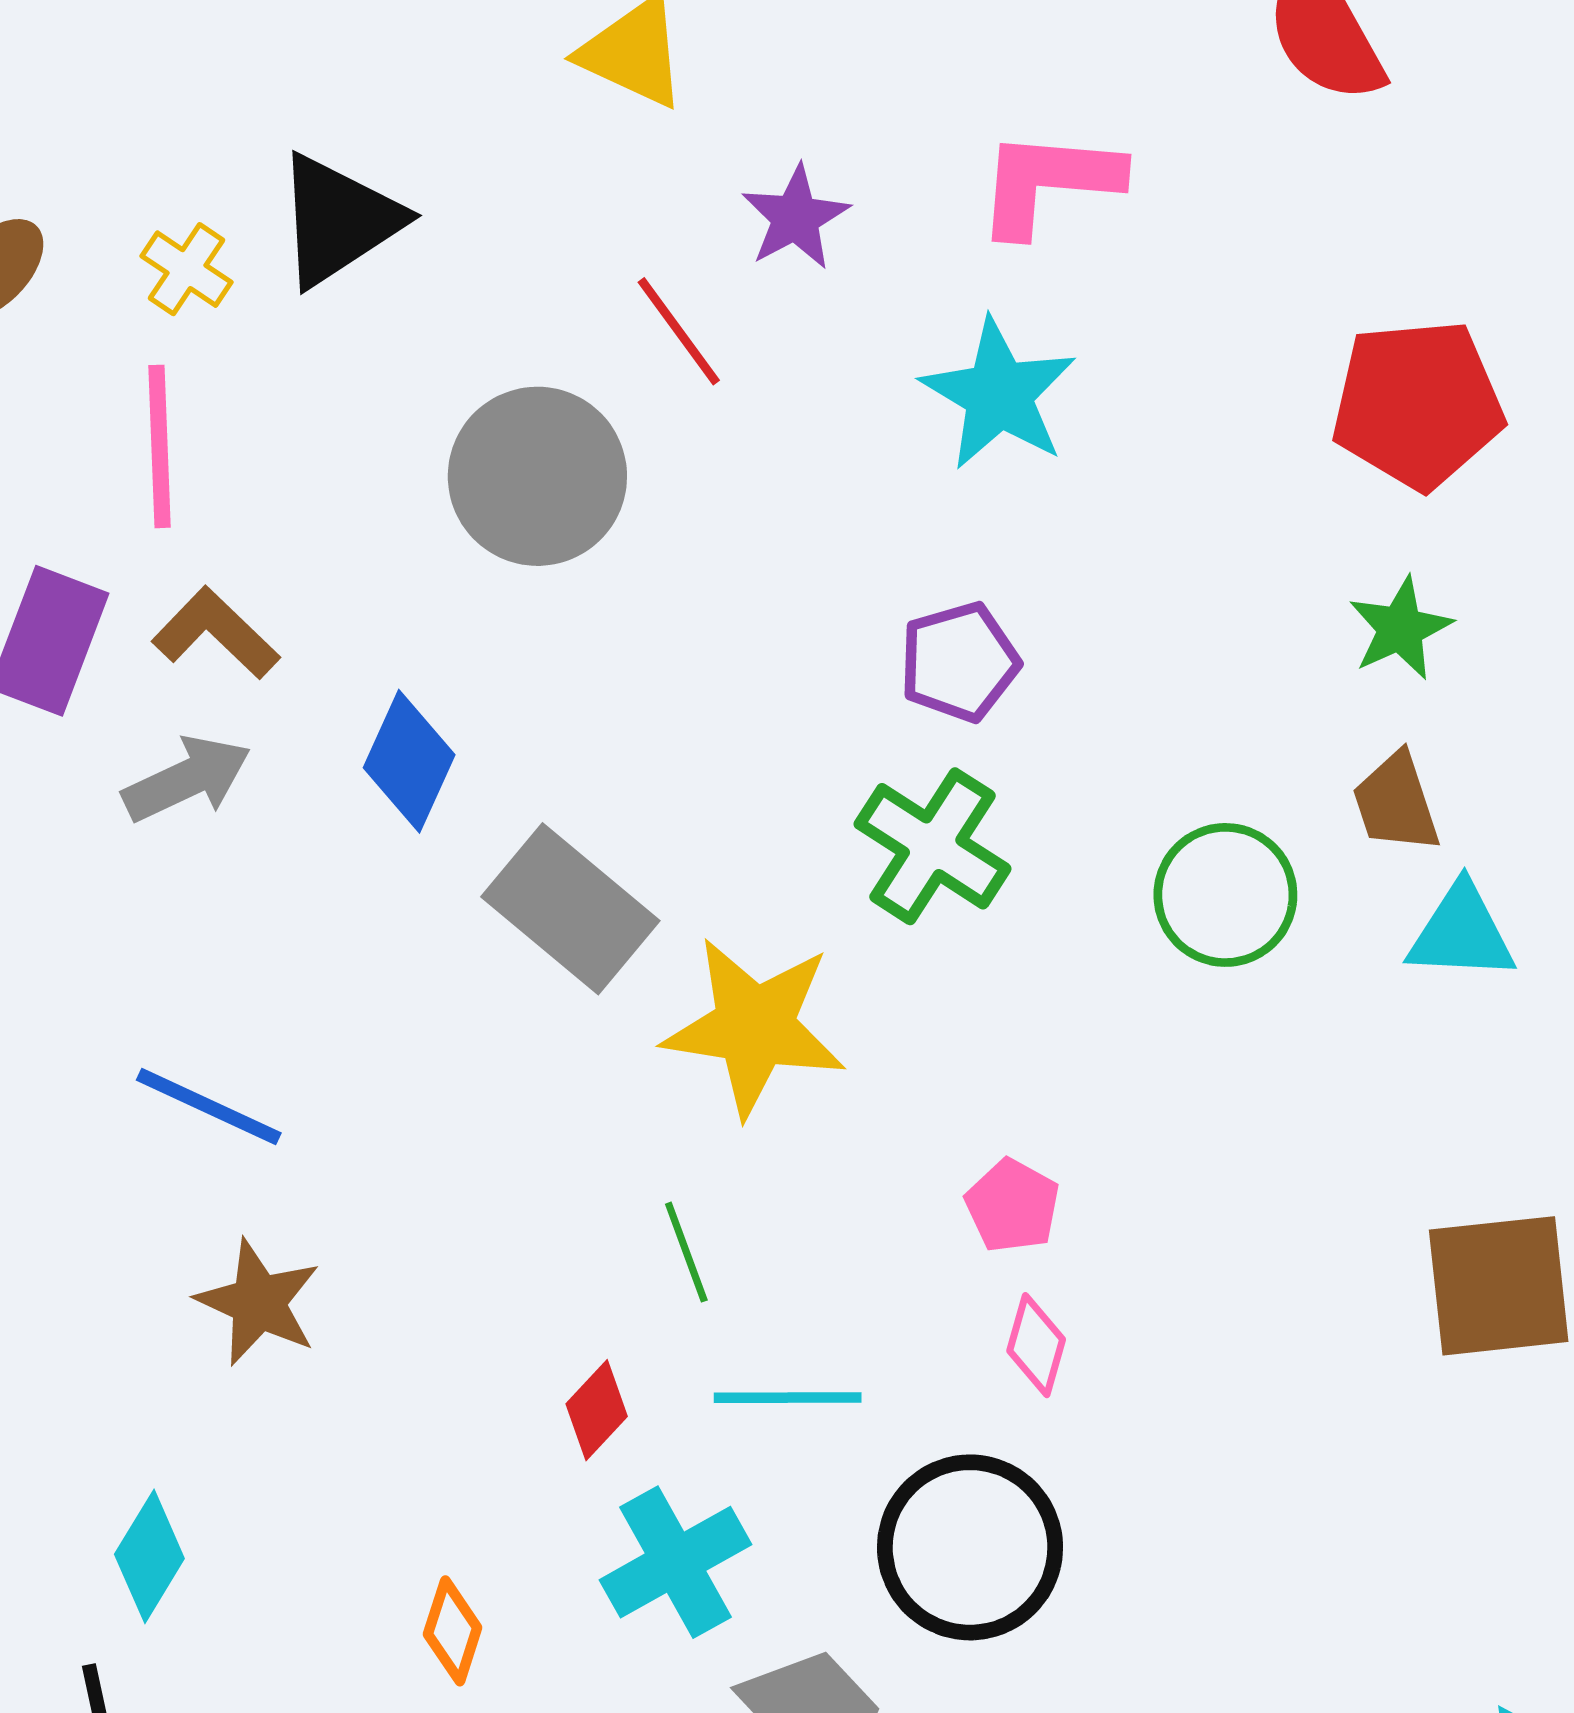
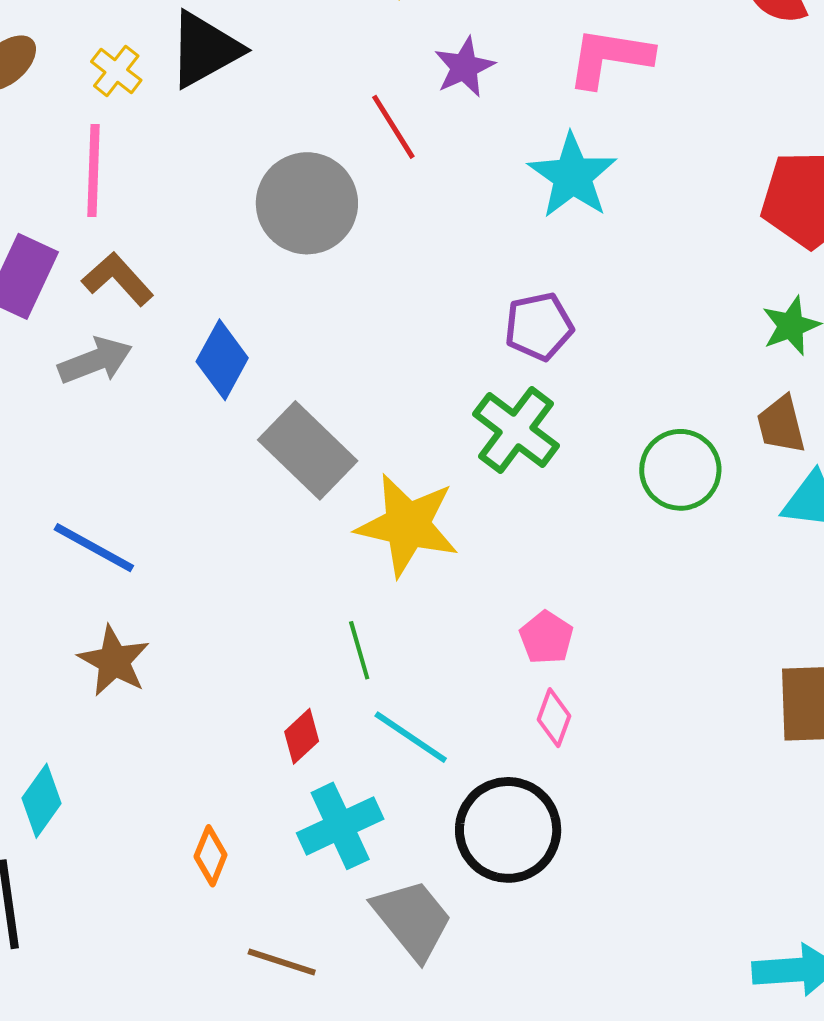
cyan line: (788, 1398) -> (411, 737), turned 30

